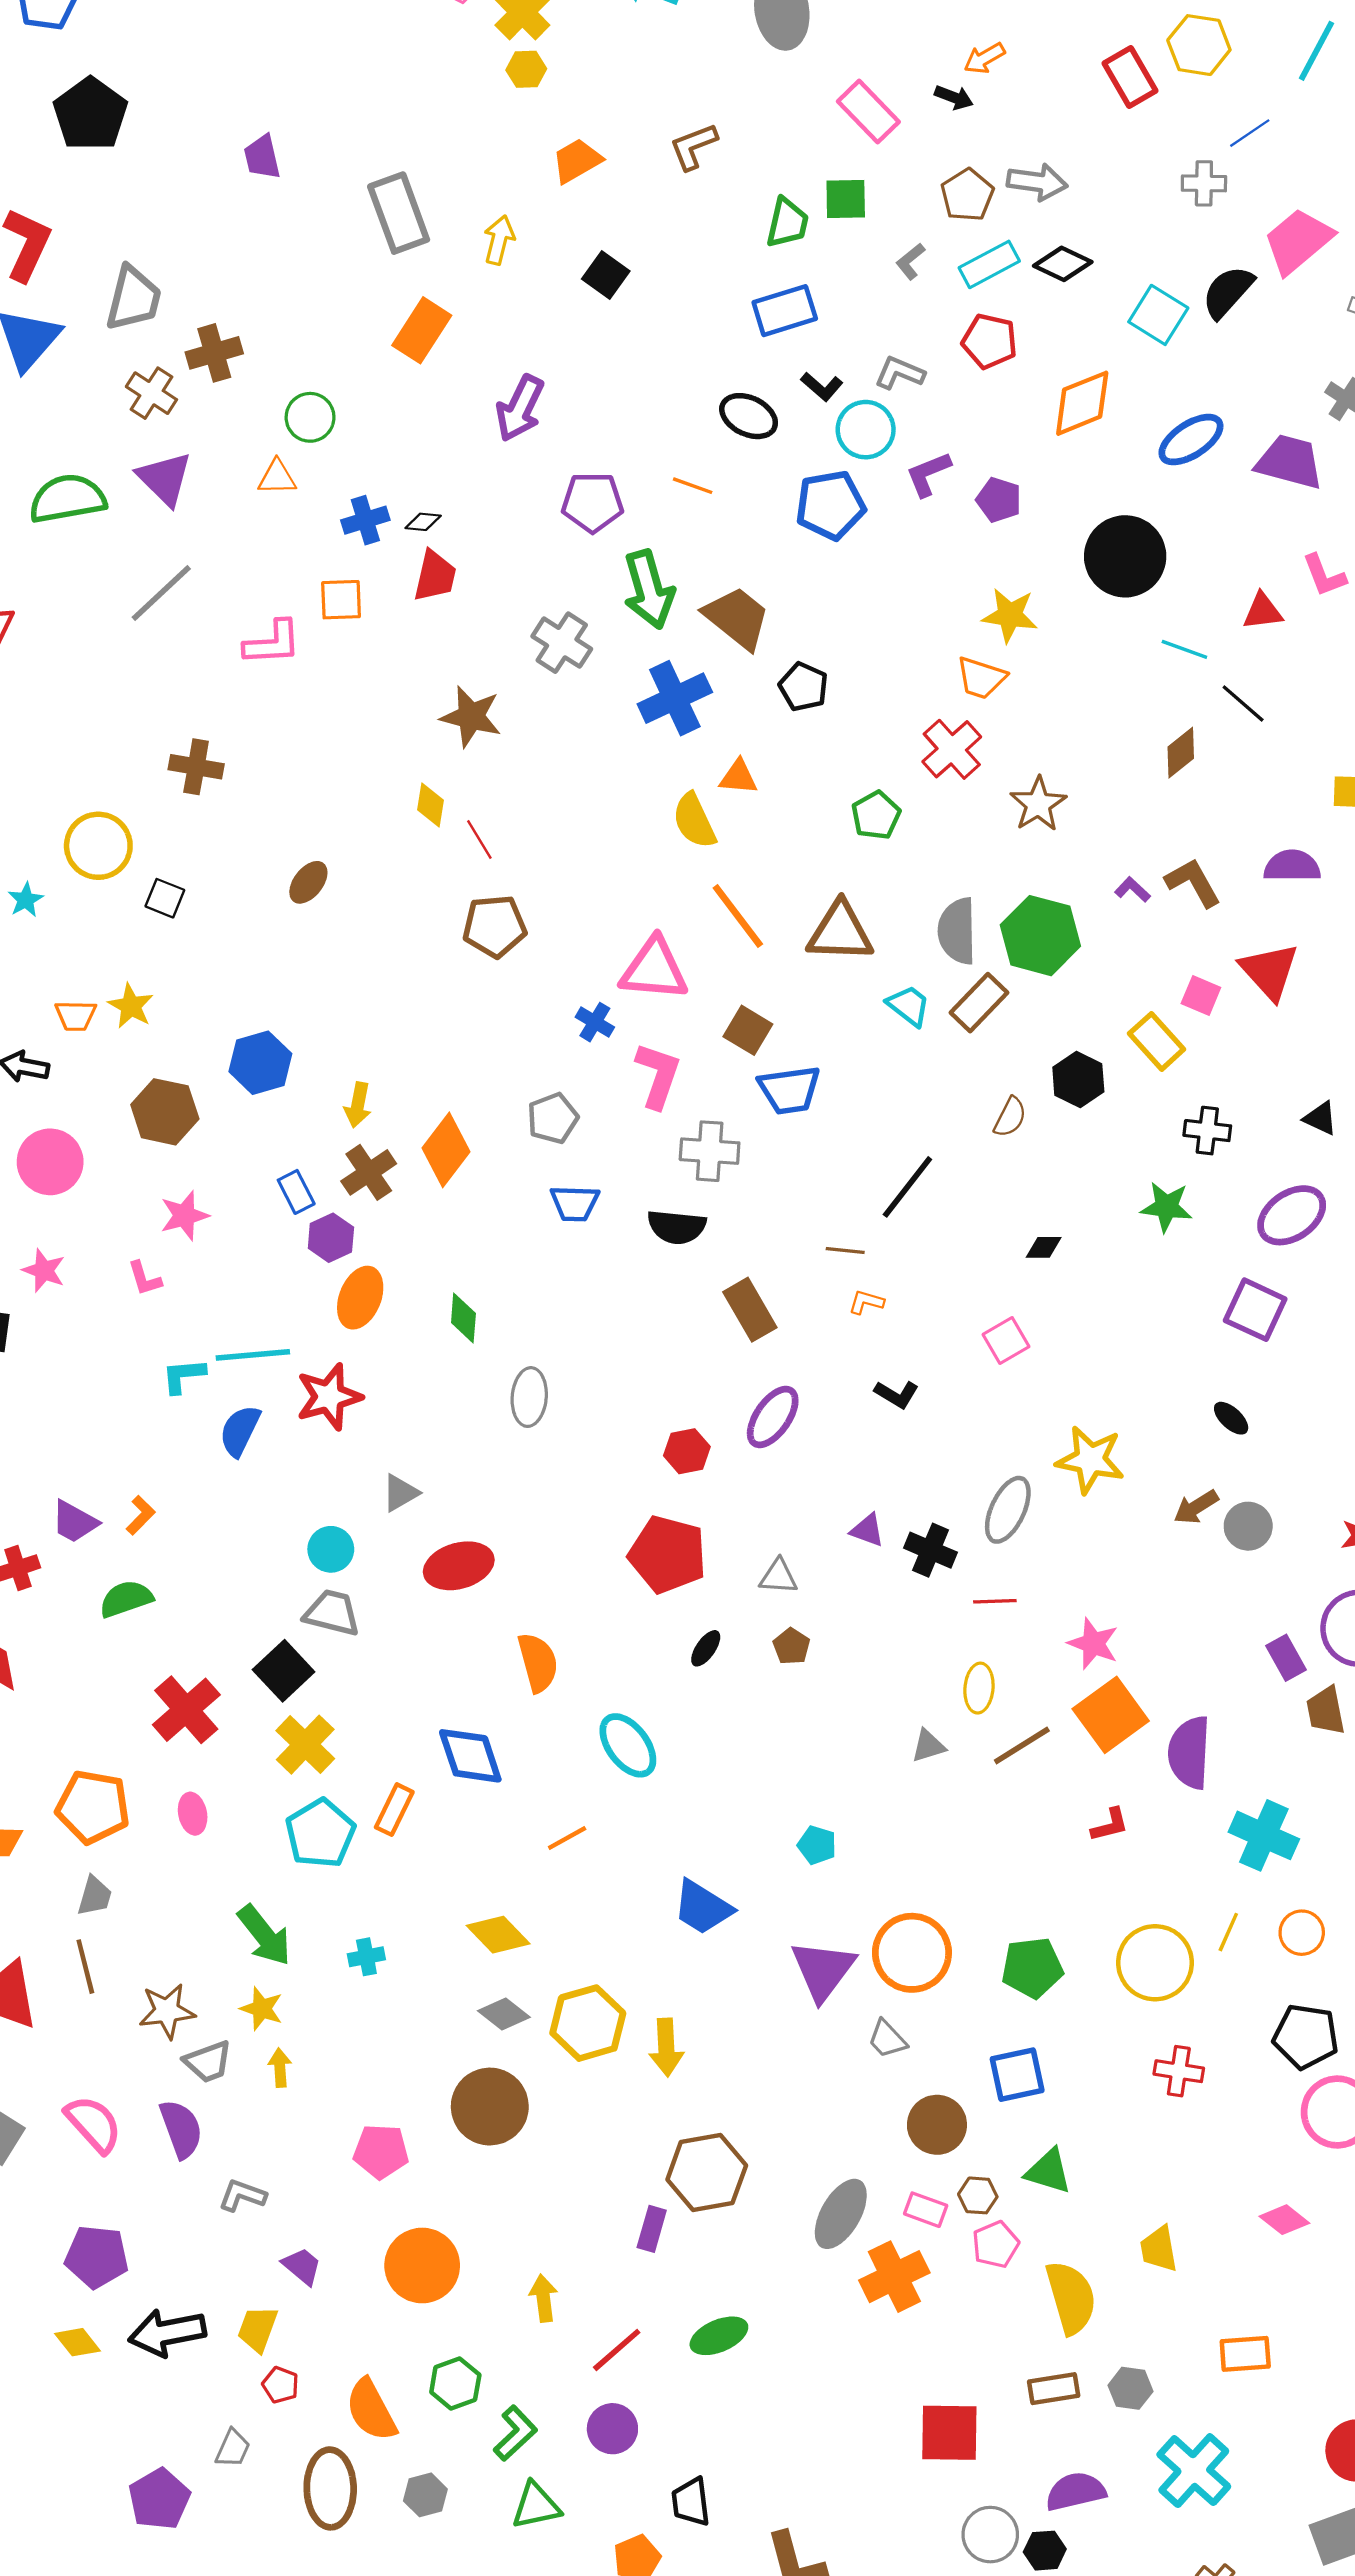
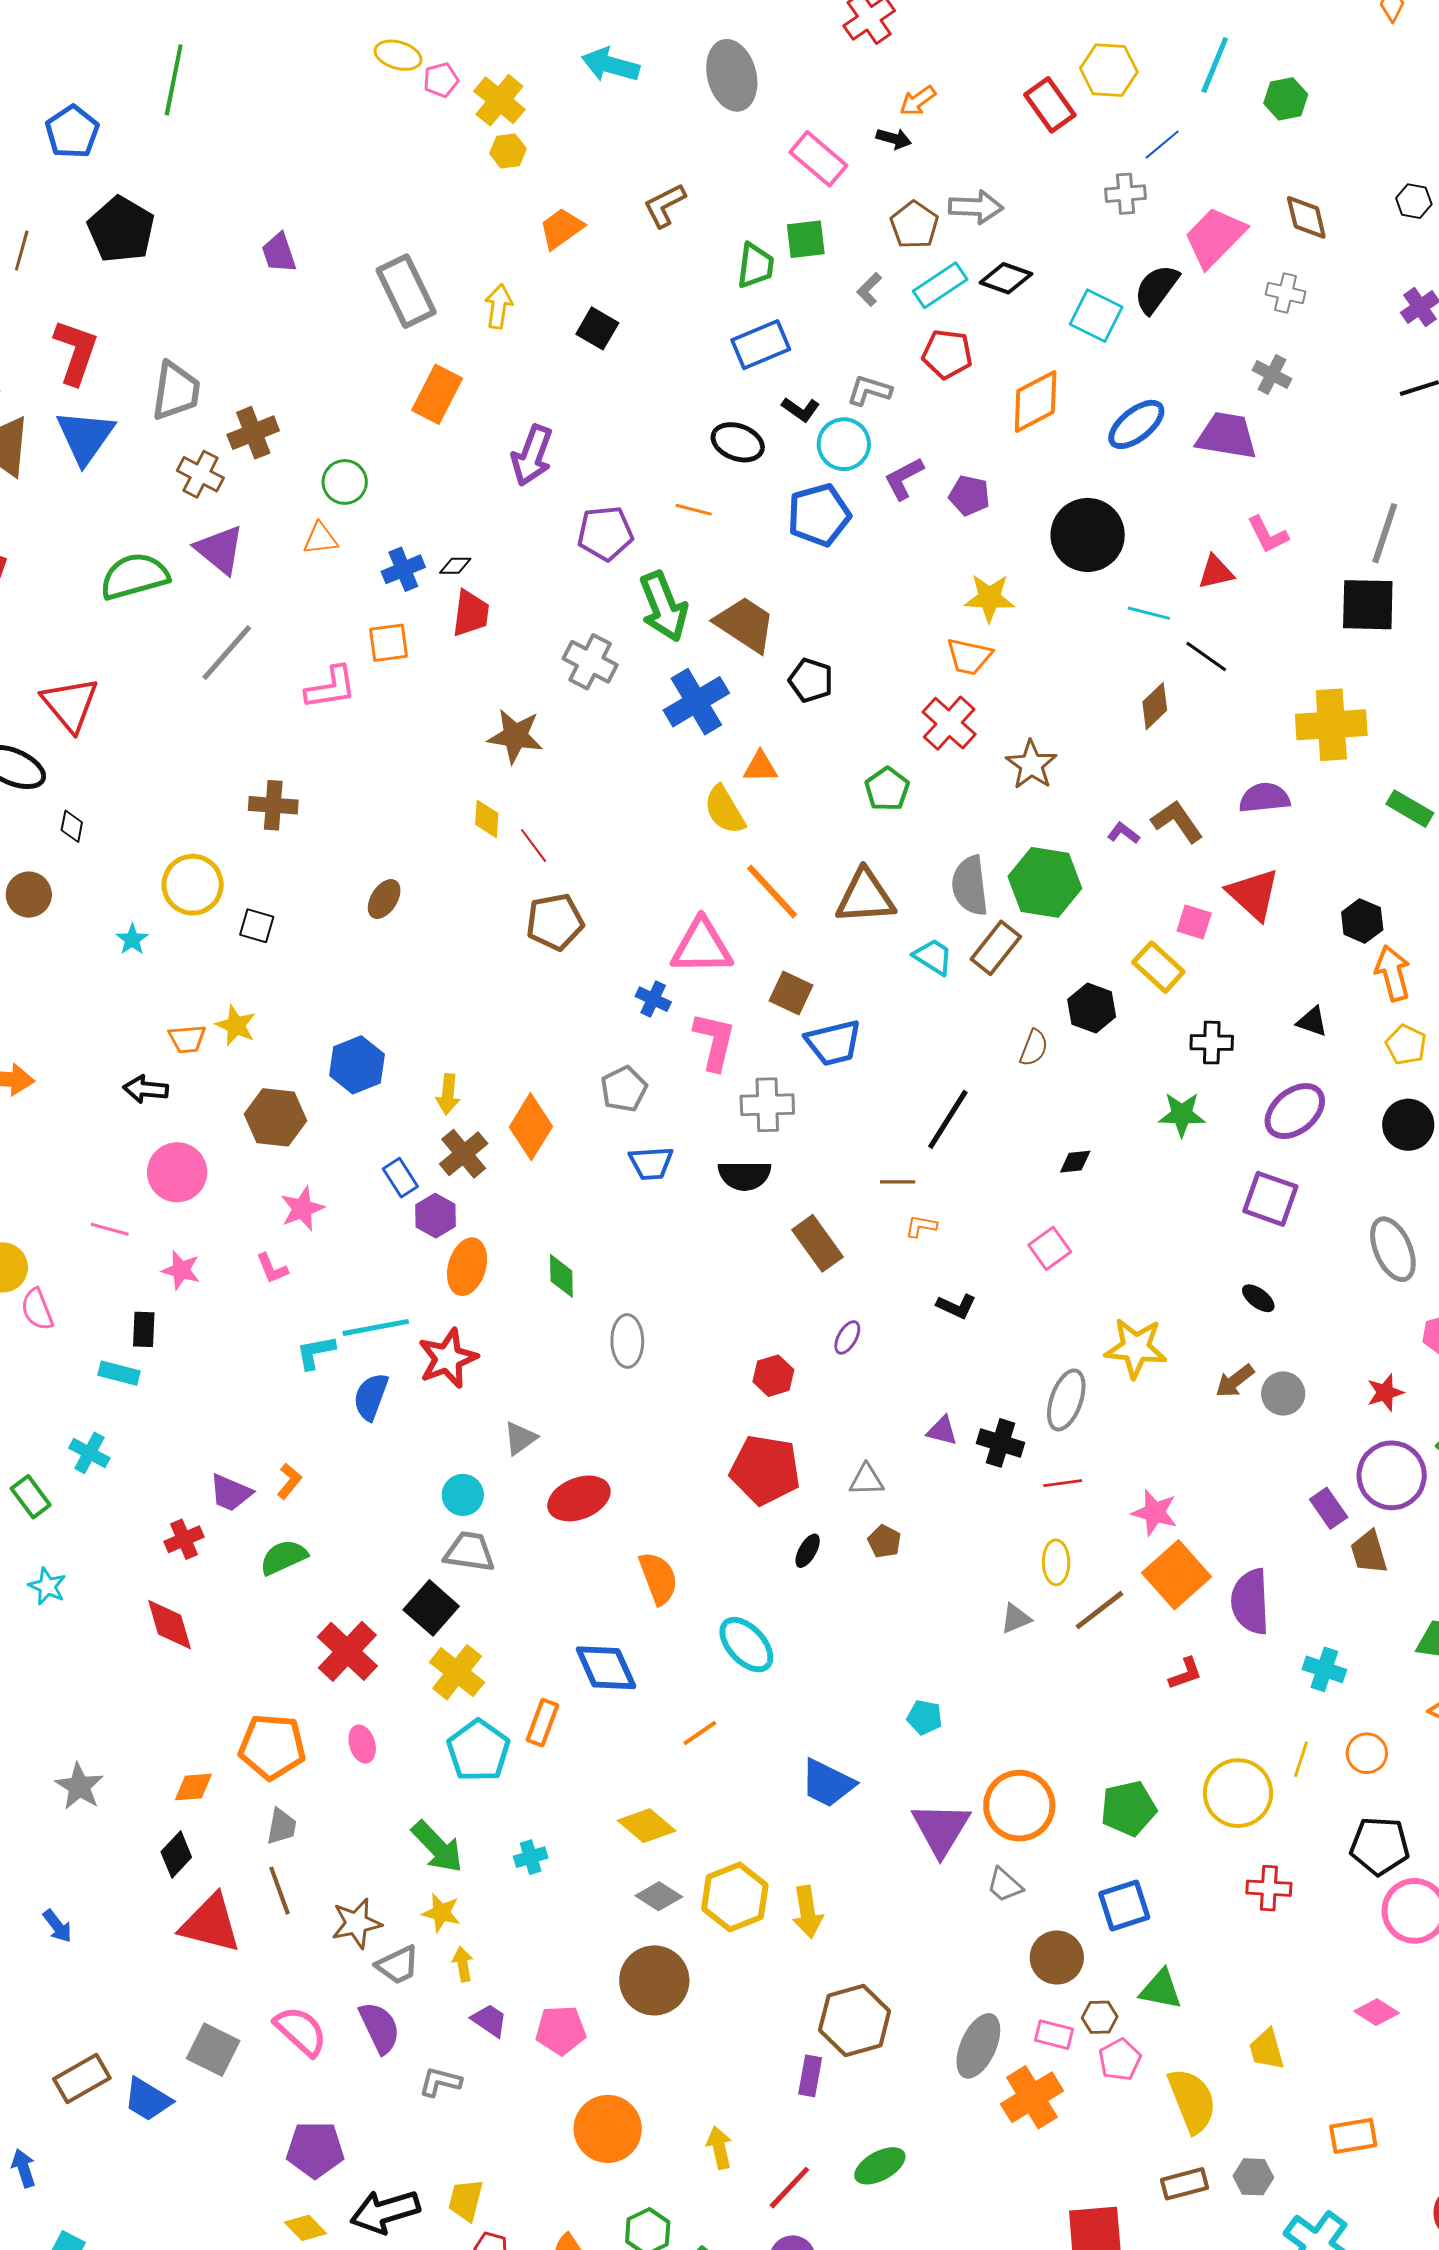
purple ellipse: (773, 1417) -> (847, 1337), size x0.6
cyan cross: (1264, 1835) -> (1324, 1669), size x0.7
purple trapezoid: (302, 2266) -> (489, 2020), moved

